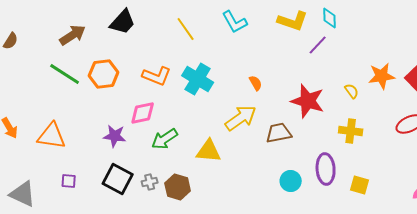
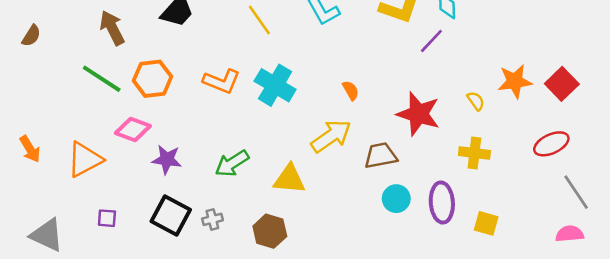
brown arrow: (73, 35) -> (112, 28), turned -84
pink diamond: (143, 113) -> (133, 130), moved, turned 32
orange triangle: (52, 136) -> (85, 160), turned -36
cyan circle: (291, 181) -> (396, 199), moved
brown hexagon: (178, 187) -> (270, 231), moved

